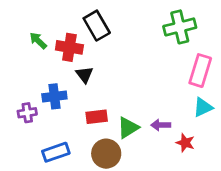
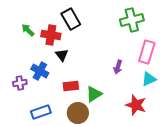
blue cross: (54, 96) -> (40, 71), turned 36
purple arrow: (161, 125) -> (118, 67), moved, turned -72
red star: (185, 143) -> (136, 105), size x1.5

